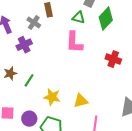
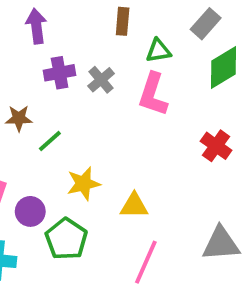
green triangle: (79, 18) -> (158, 51), moved, turned -40
gray cross: (34, 23) -> (101, 80), moved
yellow star: (52, 97) -> (83, 184), turned 30

